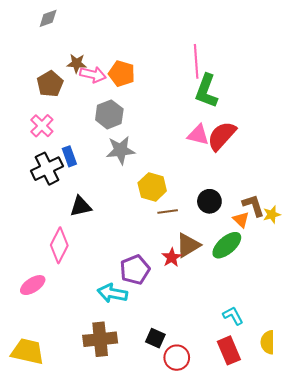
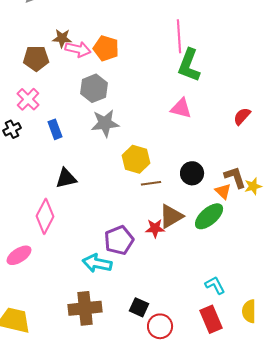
brown pentagon: (50, 84) -> (36, 58), turned 30
red semicircle: (222, 136) -> (242, 116), moved, size x0.6
black cross: (47, 169) -> (12, 129), moved, size x0.6
red star: (172, 257) -> (155, 228), turned 30

